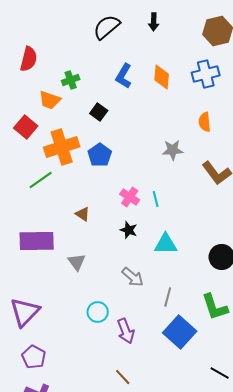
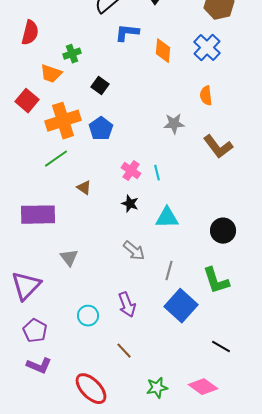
blue cross: (206, 74) -> (207, 48), turned -32
blue L-shape: (124, 76) -> (127, 33), moved, turned 65
green line: (41, 180) -> (56, 159), moved
gray triangle: (77, 262) -> (69, 258), moved
cyan circle: (98, 312) -> (88, 316), moved

